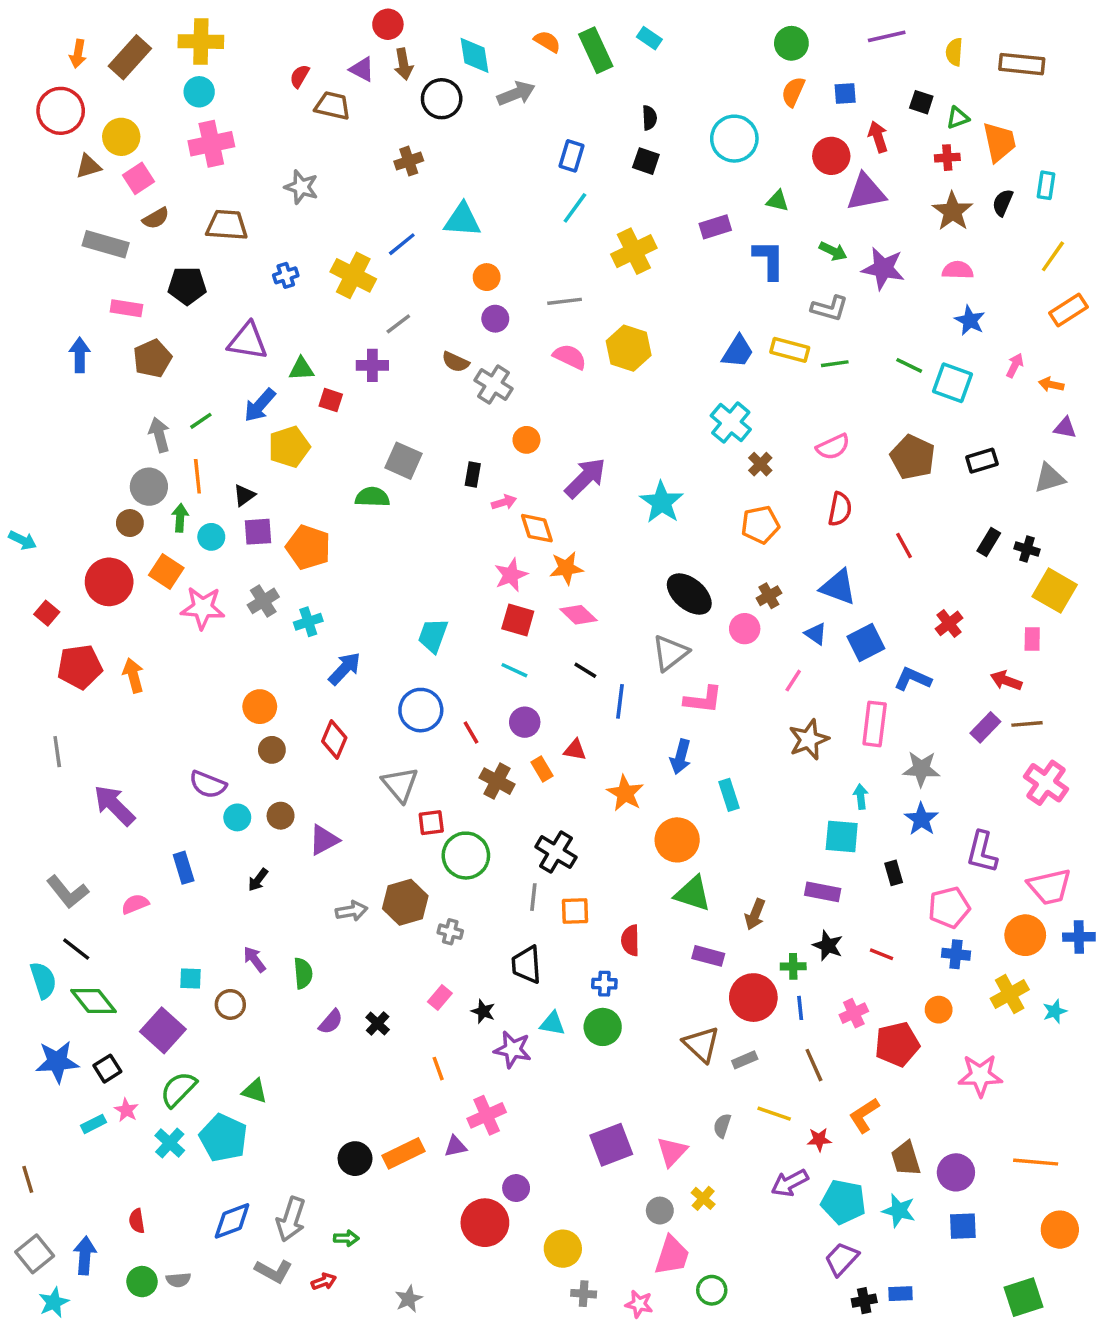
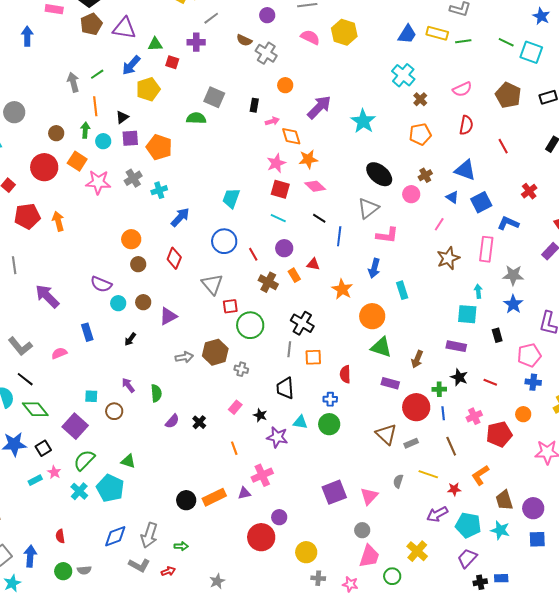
brown pentagon: (152, 358) -> (91, 24), moved
gray circle: (149, 487) -> (14, 112), moved
yellow cross: (703, 1198) -> (417, 551), moved, size x1.5

